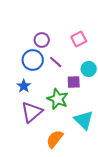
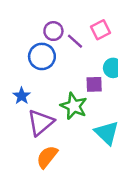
purple line: (56, 62) -> (75, 41), moved
blue star: (24, 86) -> (22, 96), moved
orange semicircle: (55, 139) -> (47, 157), moved

